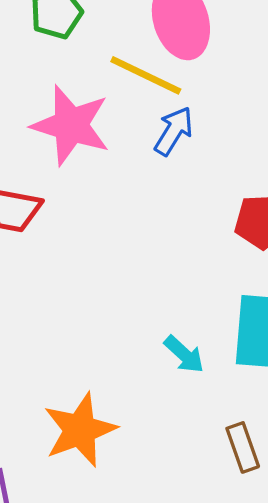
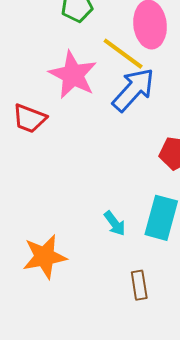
blue arrow: (174, 131) -> (133, 90), size x1.6

